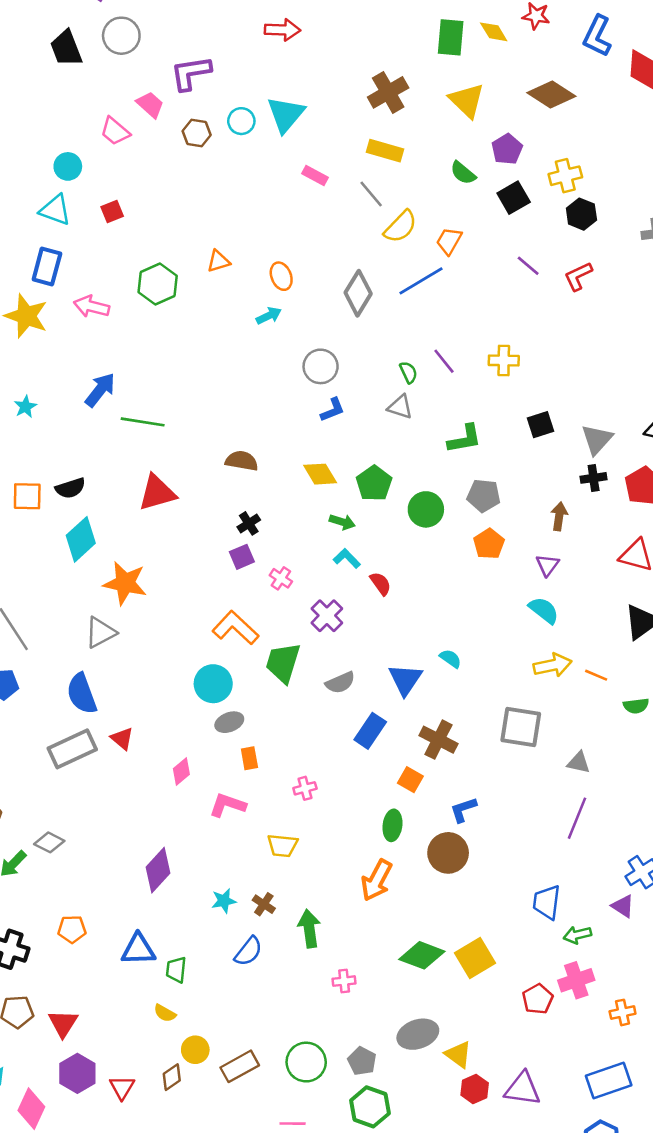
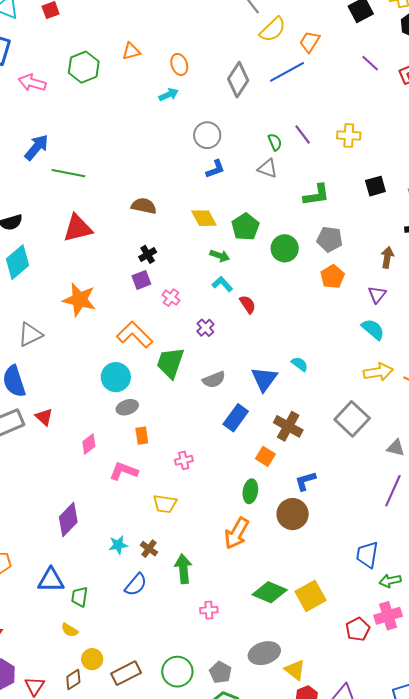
orange star: (125, 583) -> (79, 300), moved
purple cross: (327, 616) -> (205, 328), size x0.7
gray square: (521, 727) -> (352, 419), turned 32

